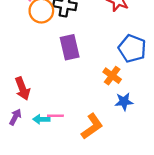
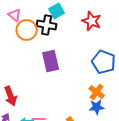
orange cross: (112, 76) -> (97, 92), moved

